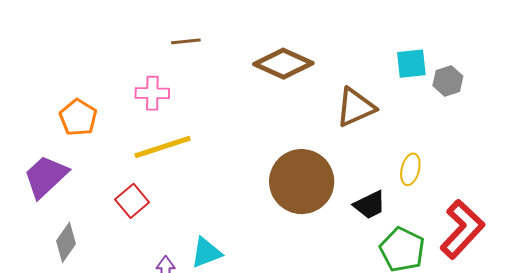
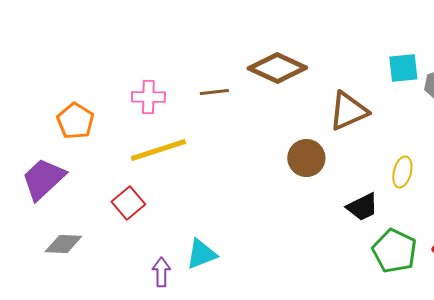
brown line: (186, 41) -> (214, 92), moved
brown circle: (302, 182) -> (306, 158), moved, size x0.6
gray diamond: (66, 242) -> (63, 244), turned 57

